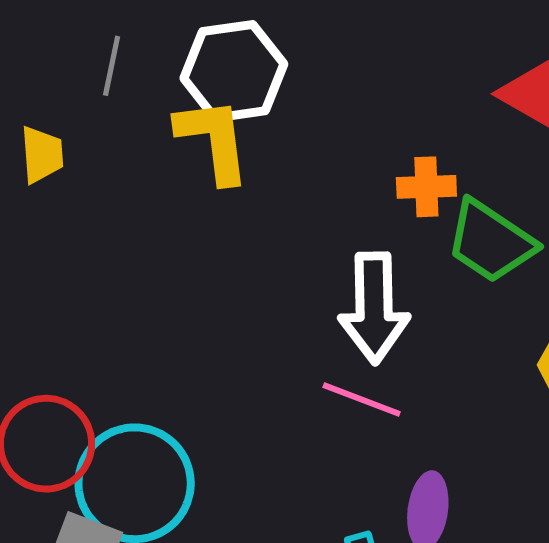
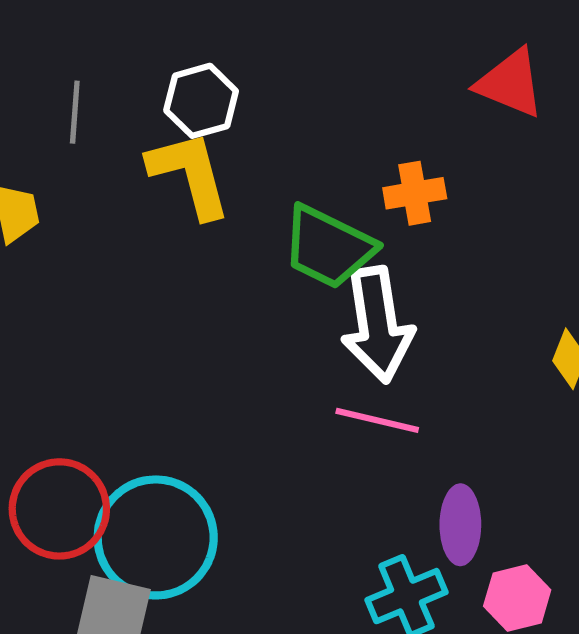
white hexagon: (234, 71) -> (201, 101), size x0.7
green trapezoid: (491, 241) -> (328, 247), moved

